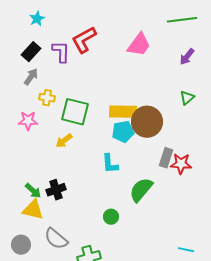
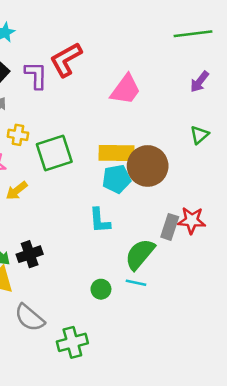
pink trapezoid: (139, 45) -> (126, 89), moved
green square: (75, 112) -> (54, 153), turned -32
yellow arrow: (64, 141) -> (17, 191), moved
gray rectangle: (166, 158) -> (170, 227), moved
cyan line: (186, 250) -> (136, 283), moved

